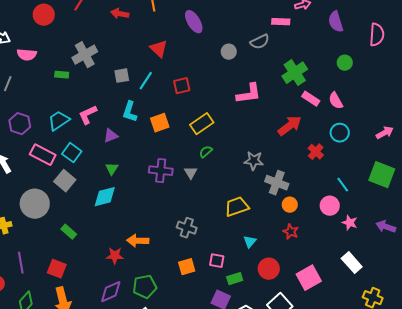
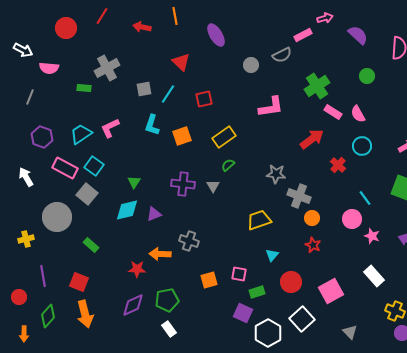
pink rectangle: (281, 22) -> (303, 35), turned -30
purple semicircle: (336, 22) -> (358, 35), turned 150
purple triangle: (111, 136) -> (154, 214), moved
gray cross: (187, 228) -> (189, 241), moved

